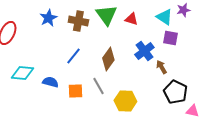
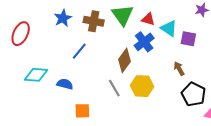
cyan triangle: (164, 17) -> (169, 28), moved
blue cross: (144, 51) -> (144, 42), moved
blue line: (73, 56) -> (79, 51), moved
orange square: (75, 91) -> (82, 111), moved
yellow hexagon: (125, 101) -> (142, 86), moved

